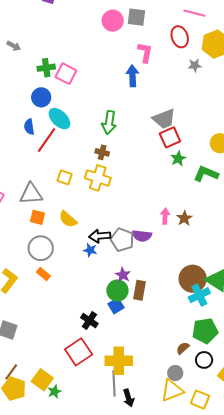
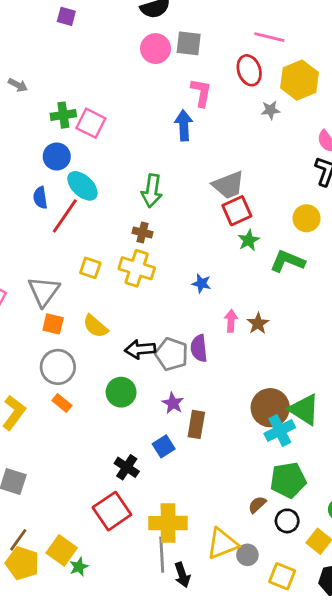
gray triangle: (31, 194) -> (44, 291), turned -50
purple semicircle: (142, 236) -> (199, 348), turned 78
blue star: (90, 250) -> (202, 283), moved
green circle: (117, 291) -> (121, 392), moved
gray circle: (175, 373) -> (247, 555), moved
yellow triangle: (172, 390) -> (222, 544), moved

